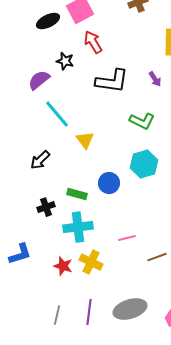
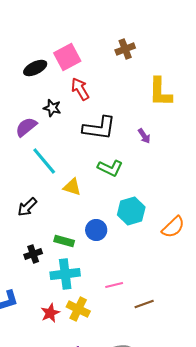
purple arrow: (155, 79) -> (144, 136), moved
green L-shape: (142, 121) -> (110, 168), moved
yellow triangle: (85, 140) -> (72, 187), turned -36
red star: (63, 266) -> (50, 313), turned 30

